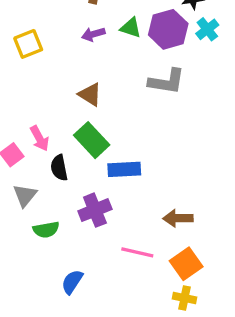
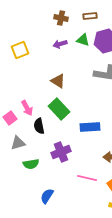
blue rectangle: (124, 169) -> (90, 127), moved
gray triangle: (25, 195) -> (18, 143), turned 35

